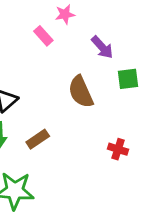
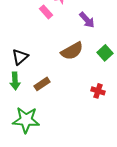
green square: (128, 79) -> (105, 53), moved, turned -35
brown semicircle: (81, 92) -> (72, 51), turned -95

